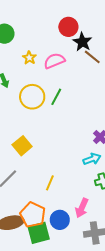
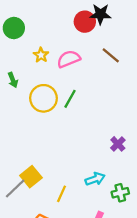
black star: (82, 42) -> (100, 14), moved, turned -30
yellow square: (22, 146) -> (31, 177), moved
cyan arrow: (92, 159) -> (95, 179), moved

